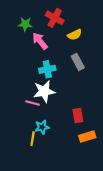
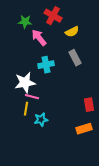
white star: (44, 91) -> (25, 83), moved
red rectangle: (78, 116) -> (89, 105), moved
yellow line: (33, 139) -> (26, 109), moved

